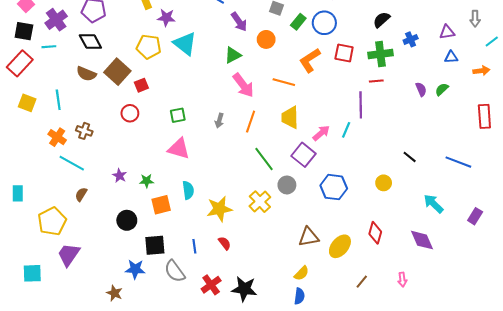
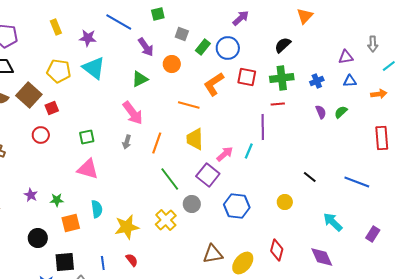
purple star: (166, 18) -> (88, 38), moved
blue cross: (411, 39) -> (317, 81), moved
pink arrow: (243, 85) -> (133, 113), moved

